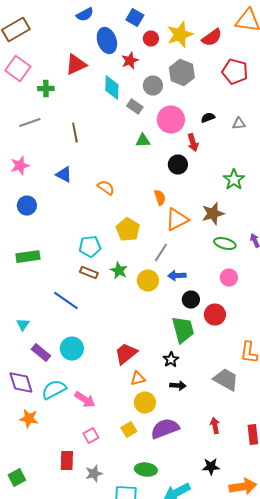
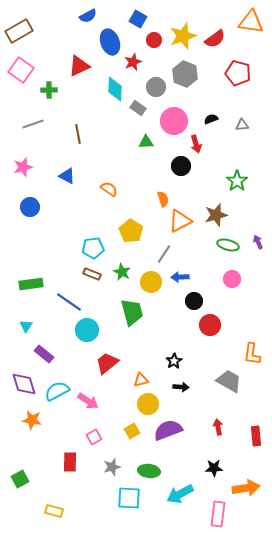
green rectangle: (28, 257) -> (31, 284), moved
red circle: (215, 315) -> (210, 325), moved
green trapezoid: (183, 330) -> (132, 312), moved
cyan circle: (72, 349) -> (87, 330), moved
red trapezoid: (126, 354) -> (107, 363), moved
gray star: (94, 474) -> (112, 467), moved

